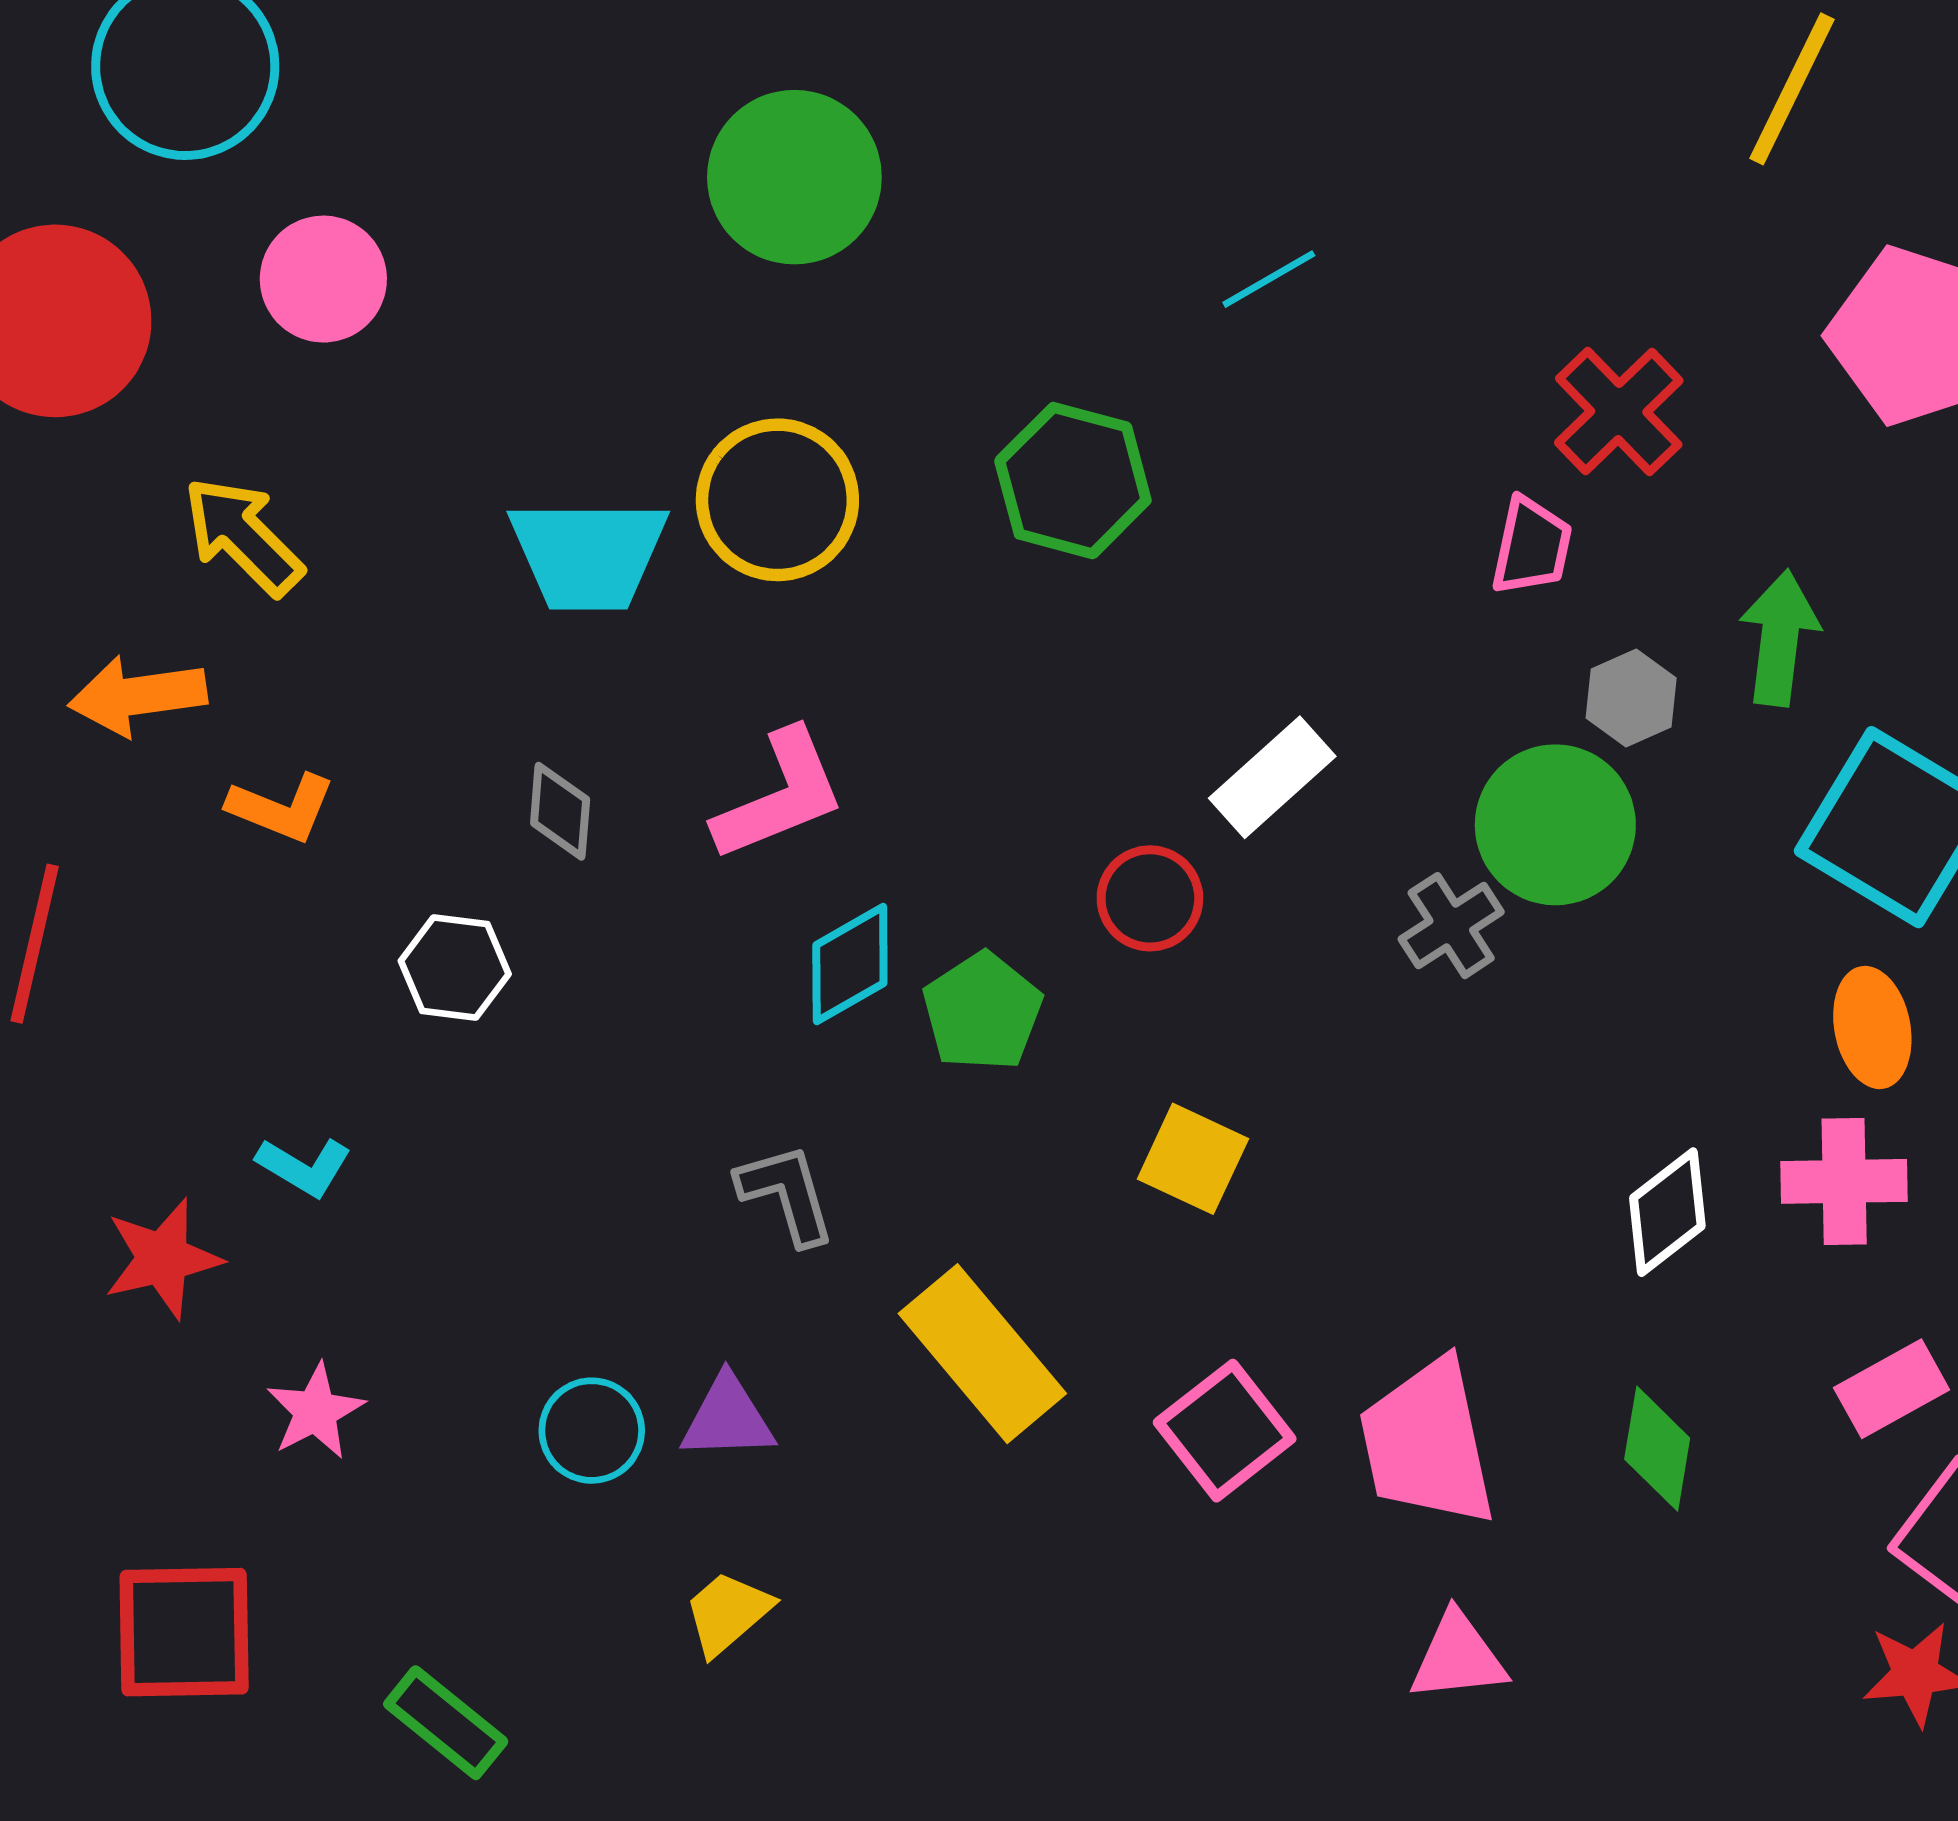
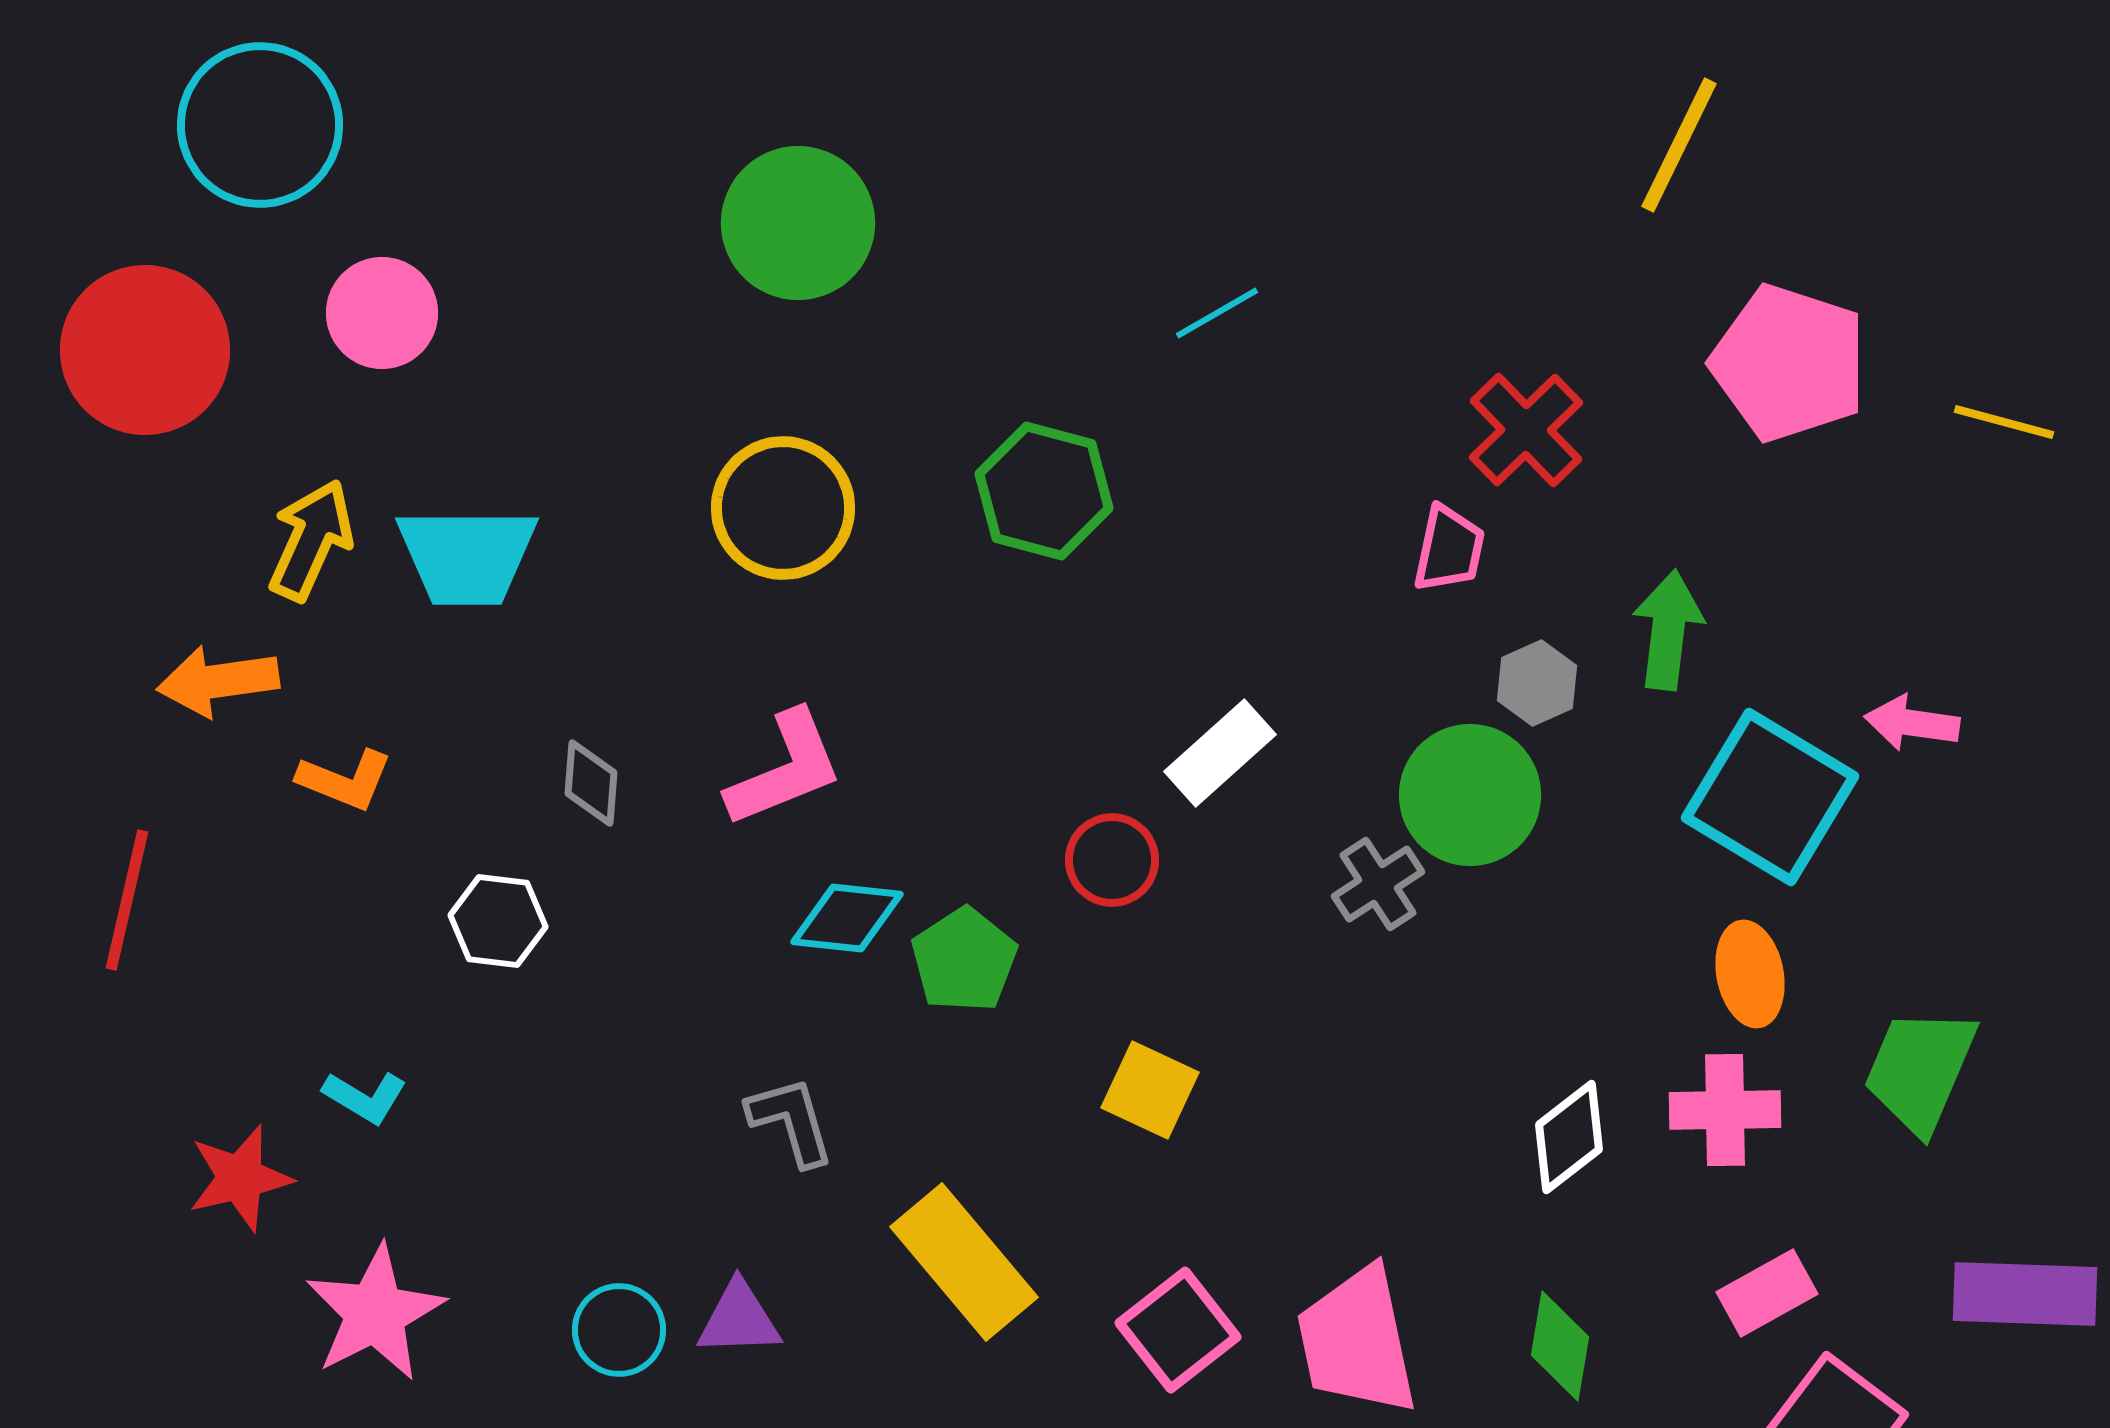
yellow arrow: (243, 536) -> (311, 540), turned 69
cyan trapezoid: (588, 554) -> (467, 556), moved
cyan diamond: (850, 964) -> (847, 918), turned 36
pink star: (315, 1411) -> (375, 1313), size x1.6

